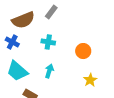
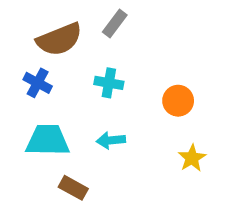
cyan trapezoid: (17, 71) -> (47, 140), turned 140
cyan arrow: (49, 71) -> (111, 140), turned -112

